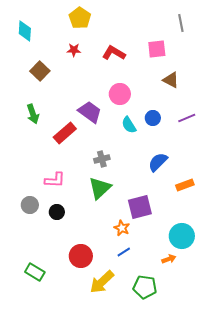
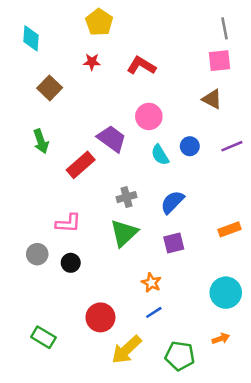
pink square: (157, 49) -> (220, 61), moved
blue semicircle: (158, 162) -> (172, 202), moved
purple square: (140, 207) -> (174, 243), moved, size x0.7
orange arrow: (169, 259) -> (221, 338), moved

